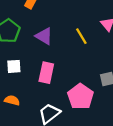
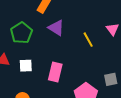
purple triangle: (44, 36) -> (56, 28), moved

